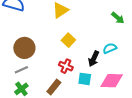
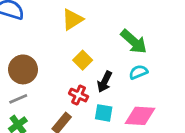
green arrow: (118, 18) -> (134, 42), moved, size x1.5
black arrow: (94, 59) -> (105, 82), moved

